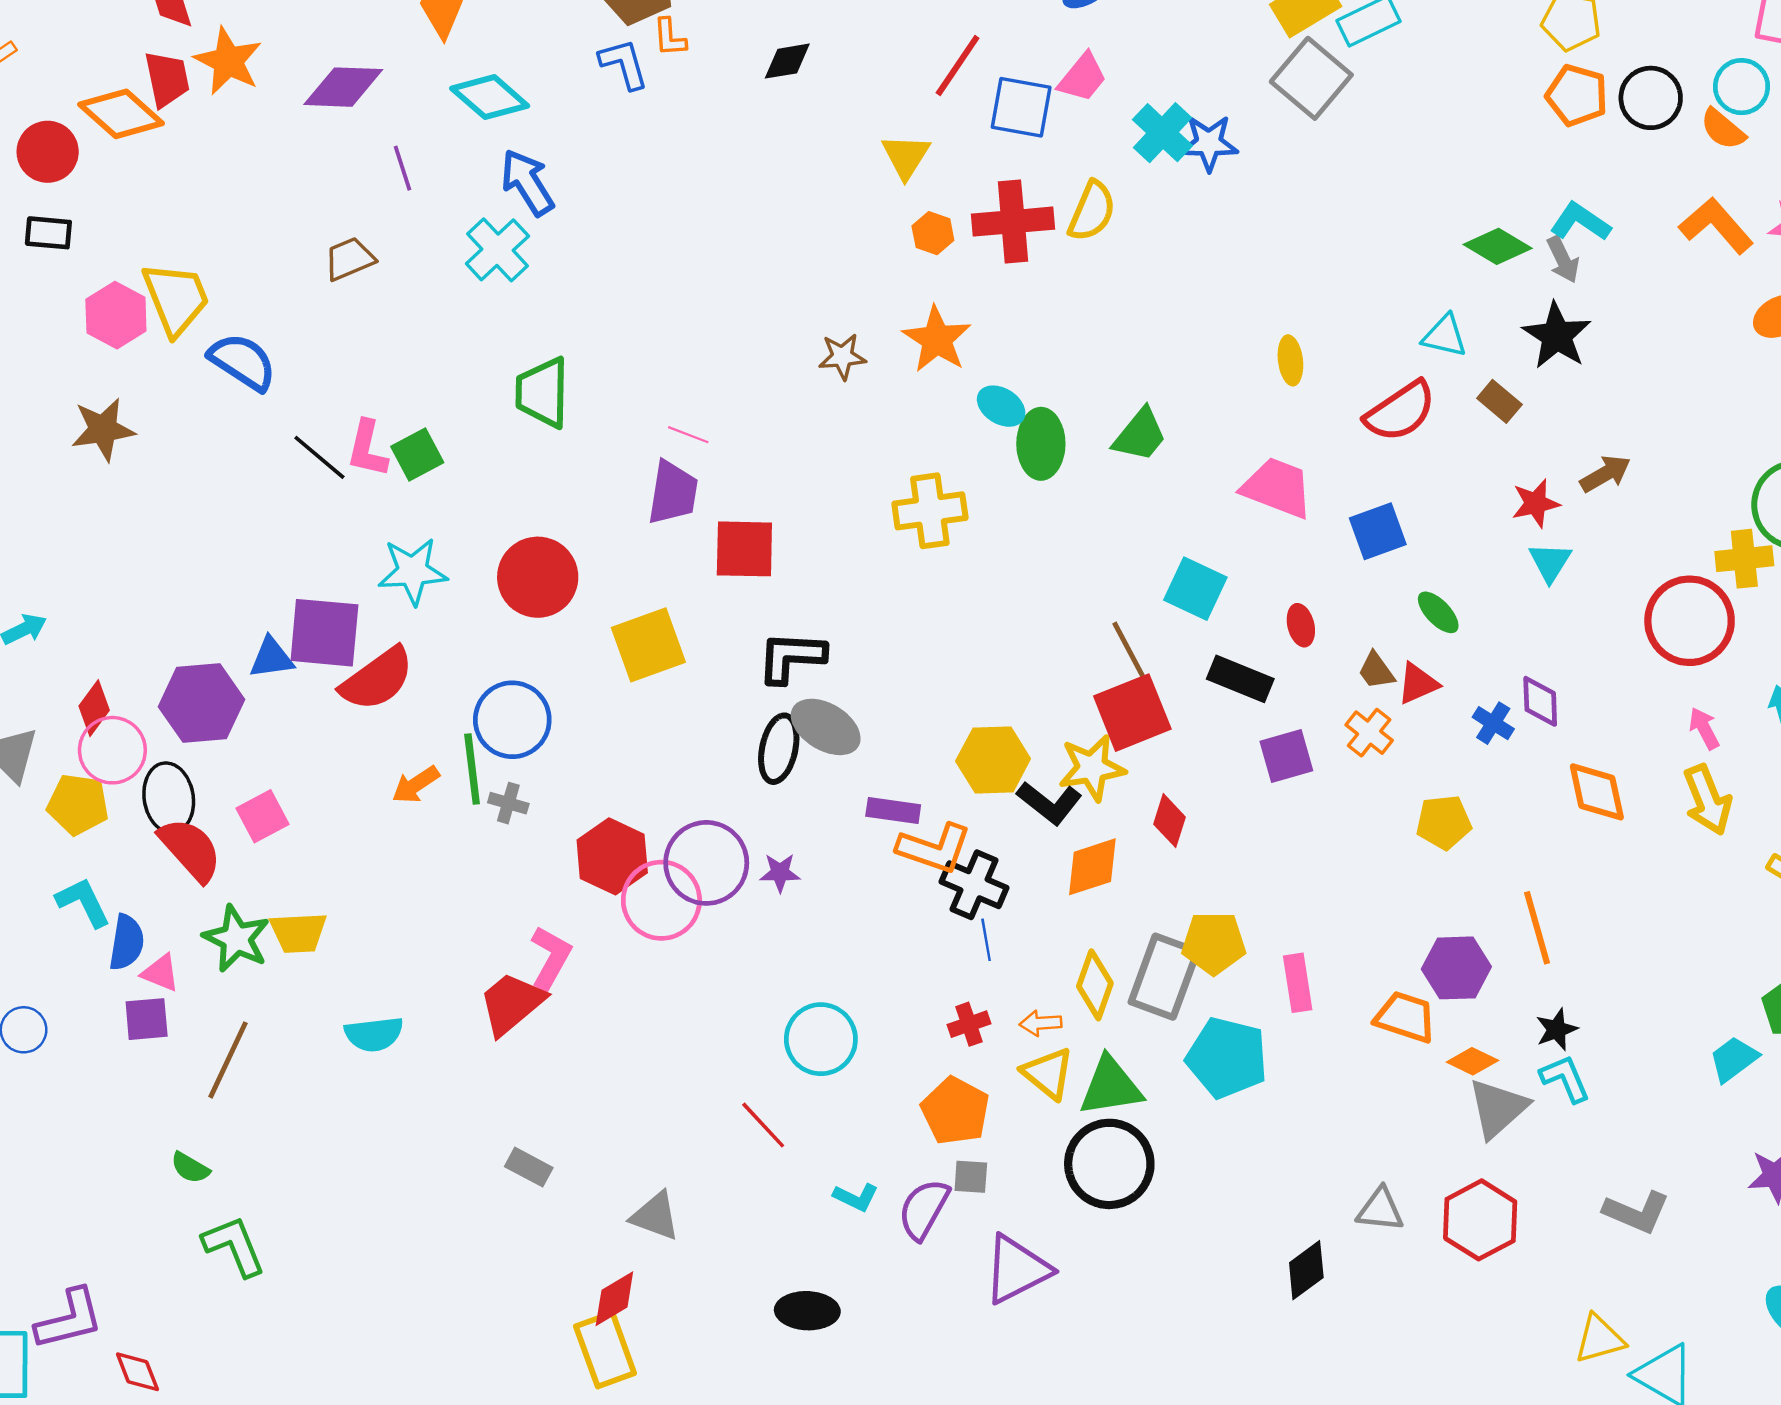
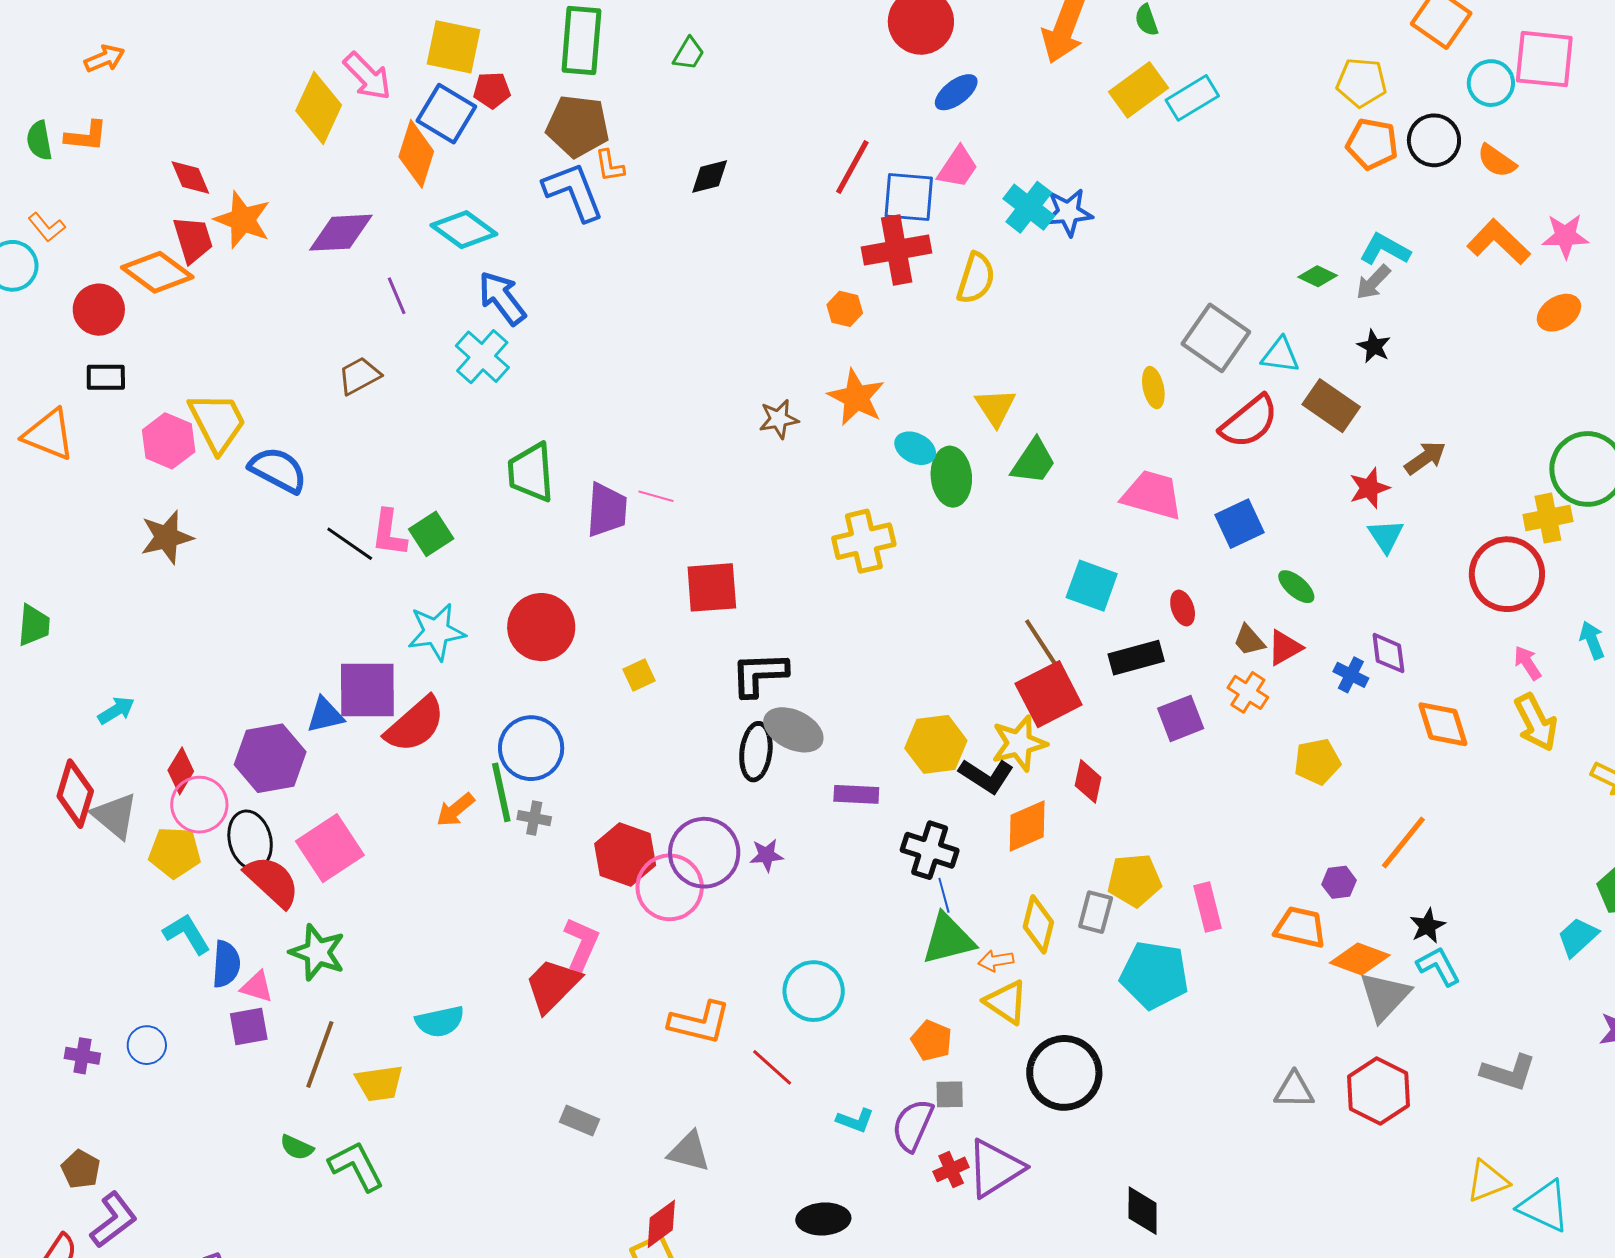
blue L-shape: (624, 64) -> (573, 192), size x1.4
gray square: (1311, 78) -> (1216, 338), moved
cyan circle: (1742, 87) -> (1491, 83), moved
yellow triangle: (906, 156) -> (995, 407), moved
red cross: (1013, 222) -> (897, 250), moved
green diamond: (1498, 246) -> (1318, 276), size x0.7
gray arrow: (1563, 260) -> (1373, 282), turned 75
black star: (1557, 336) -> (1374, 346), size x0.6
brown rectangle: (1499, 401) -> (1331, 406), size x1.5
purple trapezoid: (673, 493) -> (607, 510), moved
yellow square: (648, 645) -> (639, 675), size x0.5
black rectangle: (1240, 679) -> (1136, 658), turned -32
pink square: (263, 816) -> (330, 848), size x1.5
orange L-shape: (934, 848) -> (700, 1023), moved
orange line: (1537, 928) -> (1403, 842), turned 60
yellow trapezoid: (298, 933) -> (379, 1083), moved
purple hexagon: (1456, 968) -> (1339, 882), size x0.6
gray rectangle: (1164, 977) -> (1096, 912), size x0.6
red cross: (969, 1024) -> (951, 1169), moved
orange diamond: (1472, 1061) -> (1360, 959), size x1.4
green triangle: (1111, 1086) -> (948, 939), moved
orange pentagon: (955, 1111) -> (932, 1041), size x0.7
green L-shape: (234, 1246) -> (356, 1166), moved
black diamond: (1306, 1270) -> (1143, 1211), moved, turned -48

